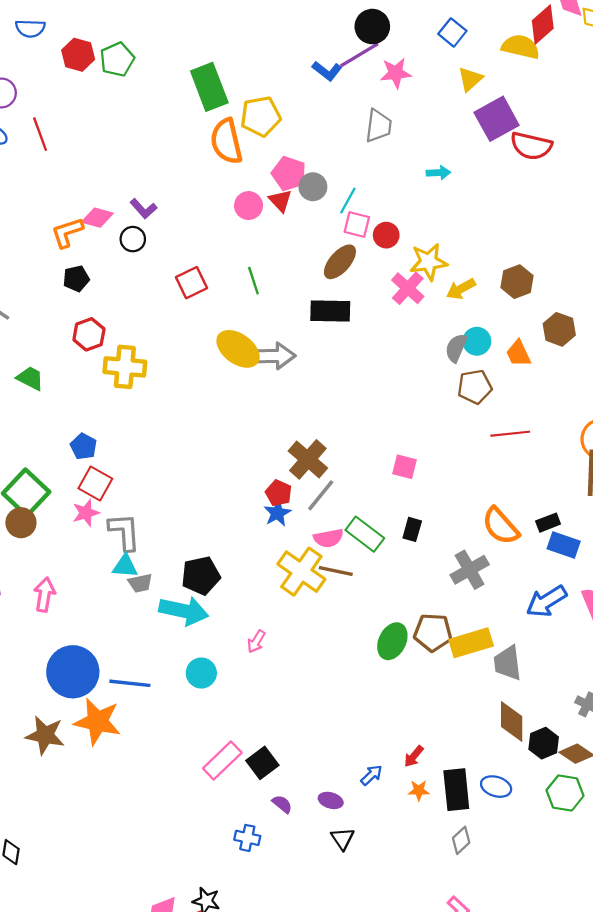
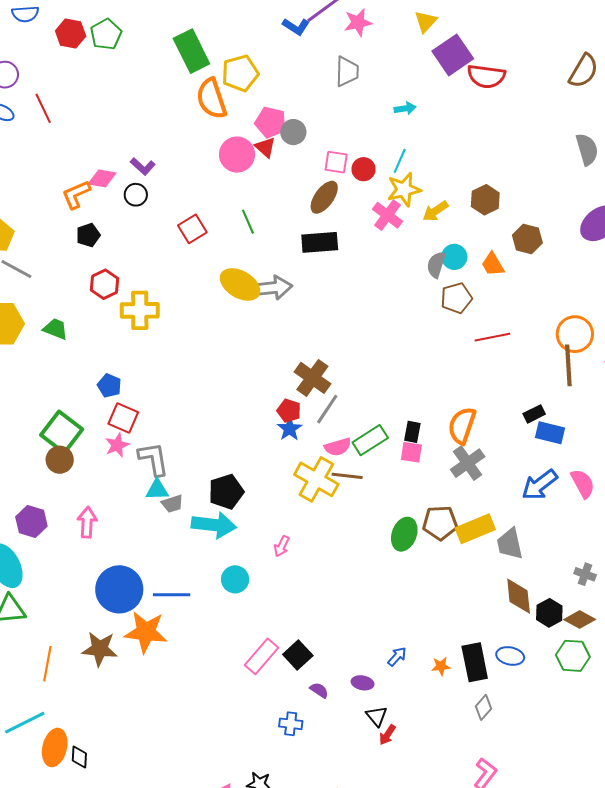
cyan line: (348, 201) -> (400, 161), moved
pink circle: (249, 206) -> (237, 155), size x1.4
pink square: (405, 467) -> (411, 452), moved
orange semicircle: (501, 526) -> (462, 426), moved, turned 66
green rectangle: (365, 534) -> (370, 440), turned -64
red arrow: (414, 756) -> (387, 735), moved

